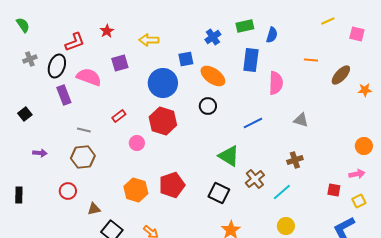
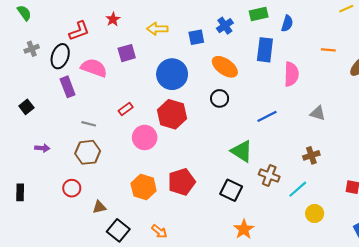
blue square: (186, 59) -> (196, 37), moved
pink circle: (137, 143) -> (145, 137), size x1.5
brown cross: (255, 179) -> (269, 175), turned -30
yellow circle: (286, 226) -> (315, 213), moved

